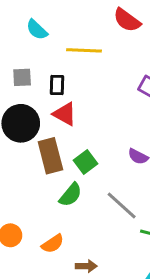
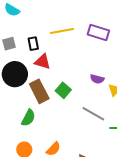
yellow line: (84, 50) -> (62, 31), moved
green semicircle: (71, 195) -> (28, 118), moved

